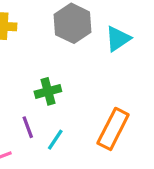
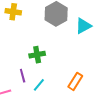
orange rectangle: (113, 129) -> (75, 81), size x0.7

